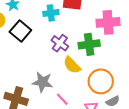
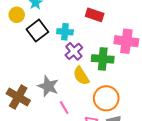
cyan cross: (51, 13) -> (65, 32), moved

